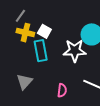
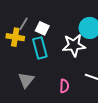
gray line: (20, 16) -> (23, 24), moved
yellow cross: (25, 33) -> (15, 37), moved

